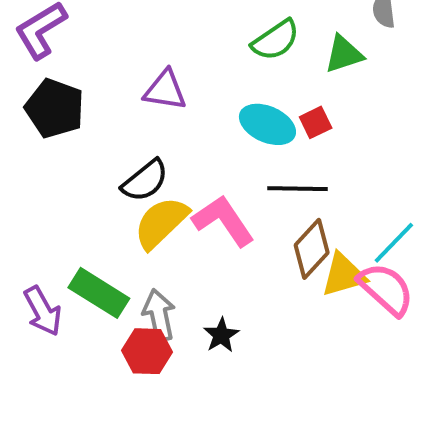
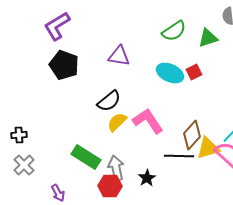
black line: (298, 189) -> (179, 156), moved
yellow semicircle: (161, 223) -> (117, 122), size x0.7
purple arrow: (43, 311) -> (58, 193), moved, size x0.7

